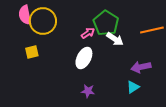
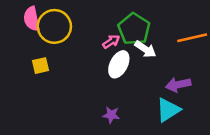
white ellipse: (84, 58) -> (119, 64), moved
cyan triangle: (133, 87) -> (168, 110), size x1.5

